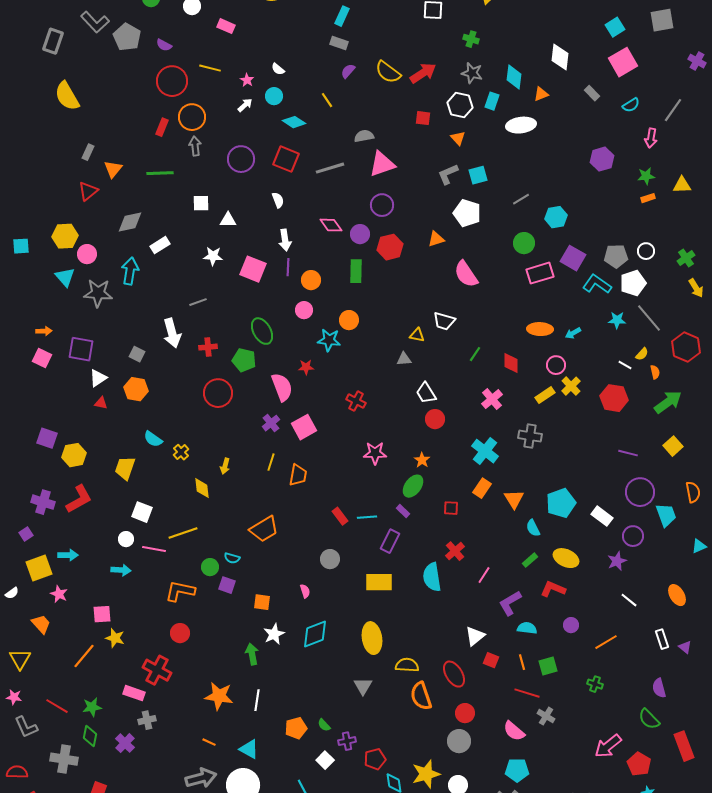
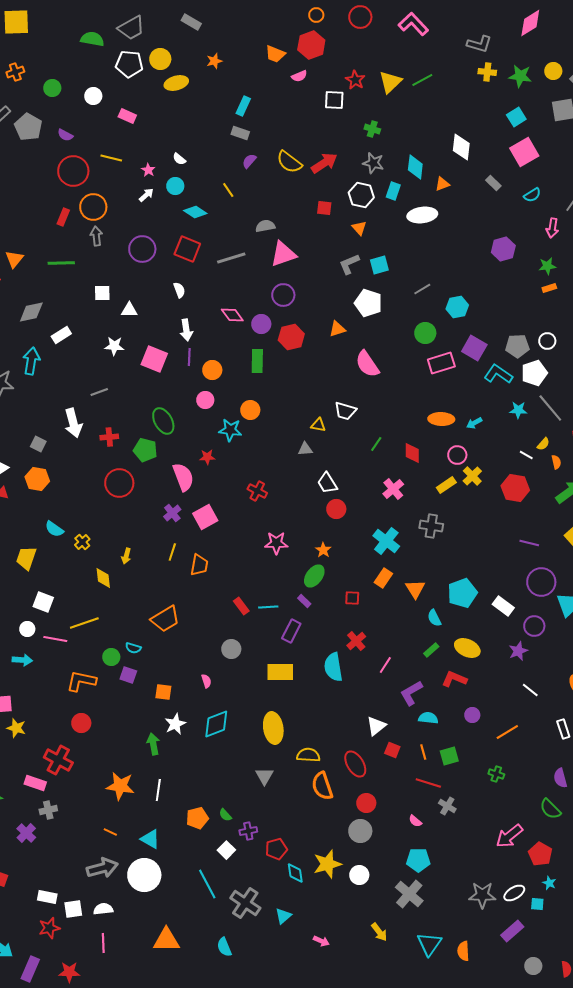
pink semicircle: (514, 731) -> (415, 821), size x0.6

